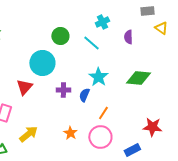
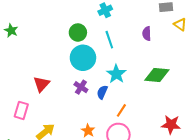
cyan cross: (102, 22) -> (105, 10), moved
cyan line: (91, 43) -> (109, 40), turned 30
cyan circle: (42, 63) -> (83, 58), moved
purple cross: (63, 90) -> (81, 87), turned 32

